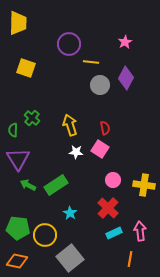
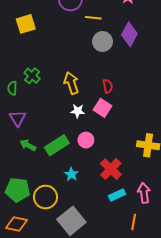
yellow square: (26, 68) -> (26, 24), turned -36
purple triangle: (18, 159) -> (18, 118), size x0.7
pink circle: (113, 180) -> (86, 140), moved

